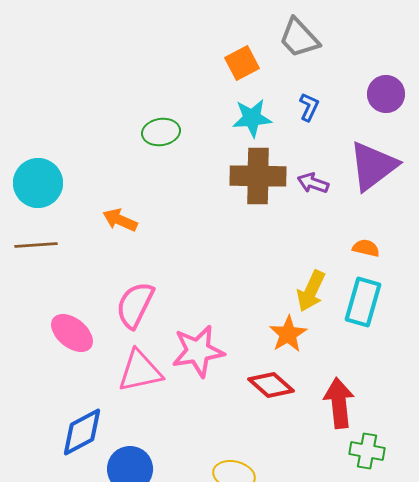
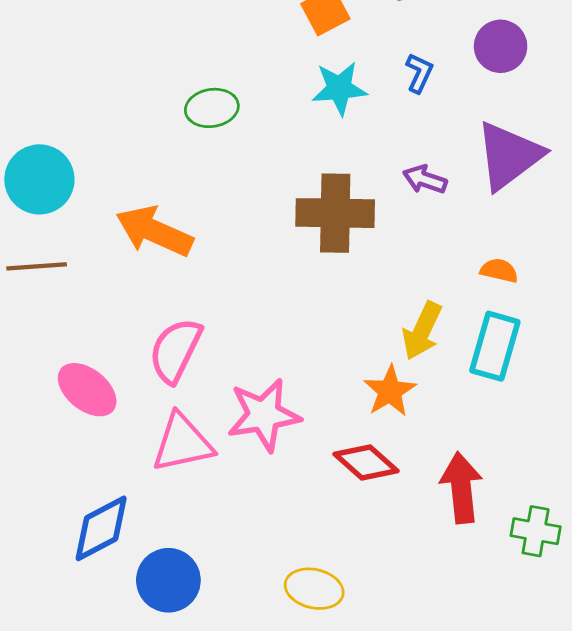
purple circle: (386, 94) -> (501, 46), moved
brown cross: (258, 176) -> (335, 213), moved
orange arrow: (120, 220) -> (154, 231), size x1.6
green cross: (367, 451) -> (536, 531), moved

